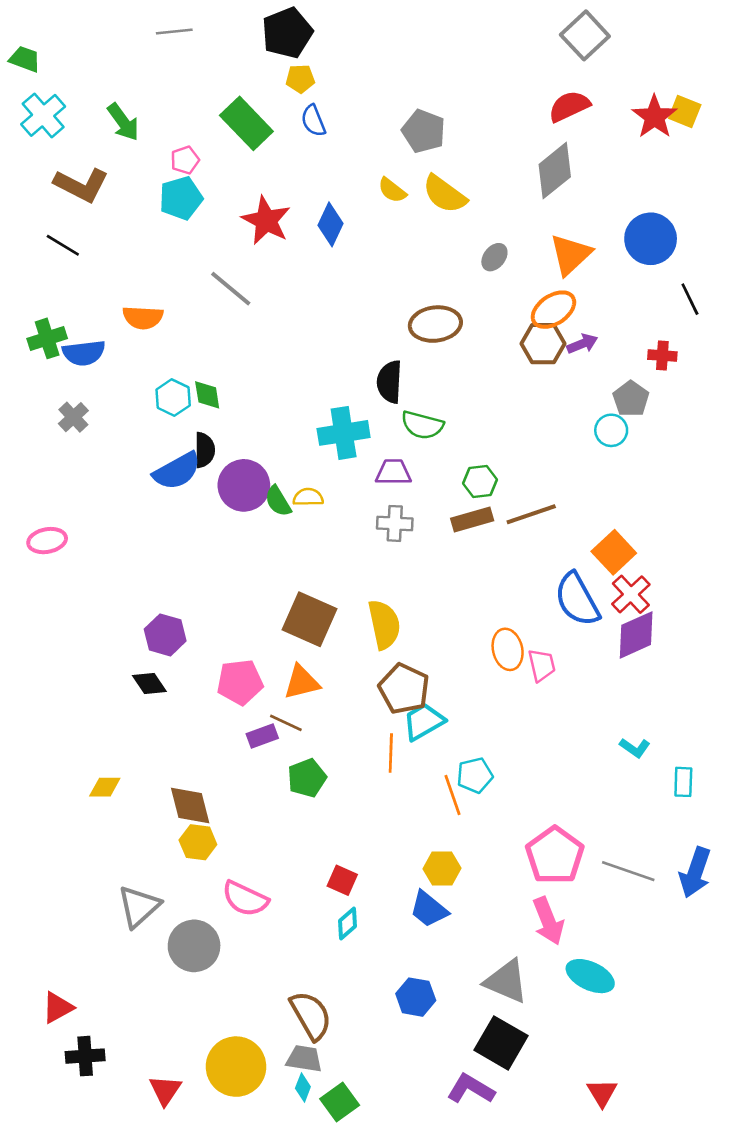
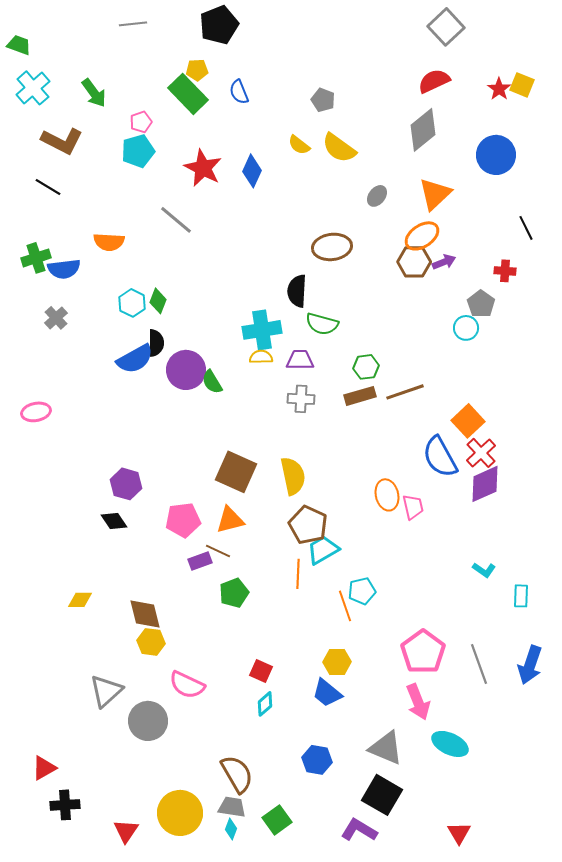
yellow pentagon: (300, 79) -> (197, 70), moved
red star: (654, 117) -> (499, 89), size x0.7
gray pentagon: (424, 131) -> (323, 100), size x0.7
blue circle: (651, 239) -> (496, 155), moved
green diamond: (207, 395) -> (158, 301), turned 30
yellow semicircle: (308, 497) -> (261, 357), moved
gray line: (628, 871) -> (479, 664), turned 51
green square: (340, 1102) -> (277, 820), moved

